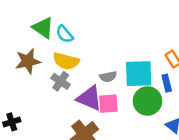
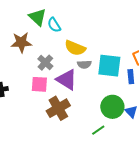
yellow semicircle: (66, 61) -> (75, 48), moved
green circle: (148, 101) -> (112, 107), moved
pink square: (108, 104) -> (39, 84), moved

